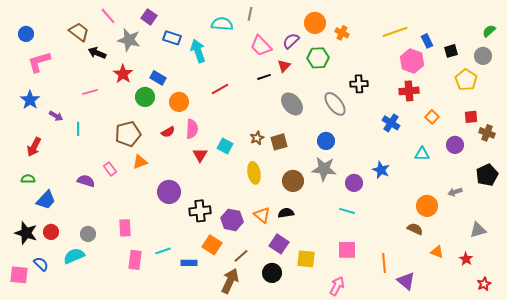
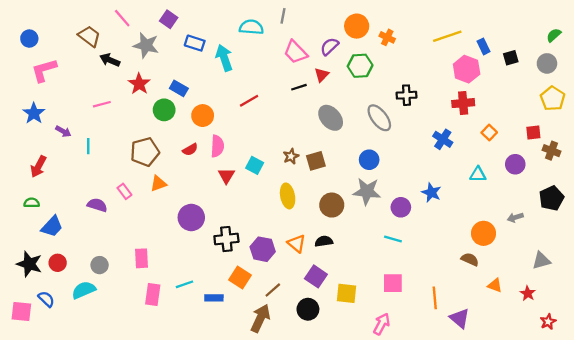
yellow pentagon: (466, 80) -> (553, 99), moved

